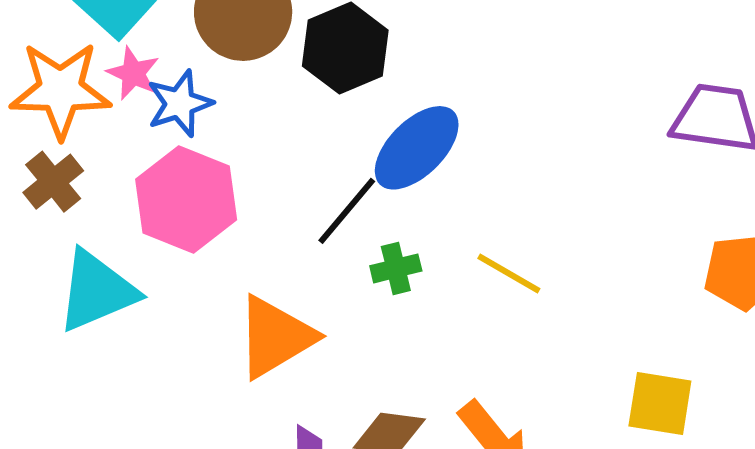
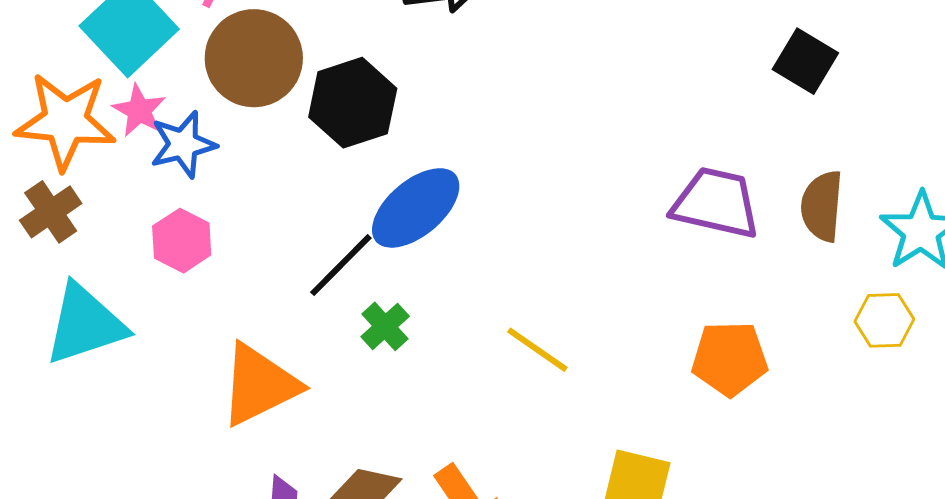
pink hexagon: (186, 200) -> (182, 241), size x0.6
green cross: (396, 268) -> (385, 326), turned -33
yellow line: (509, 273) -> (537, 350), moved

